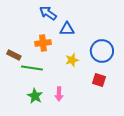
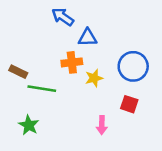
orange cross: (43, 43) -> (72, 62), moved
pink arrow: (59, 94) -> (102, 125), moved
green star: (35, 96) -> (29, 125), moved

